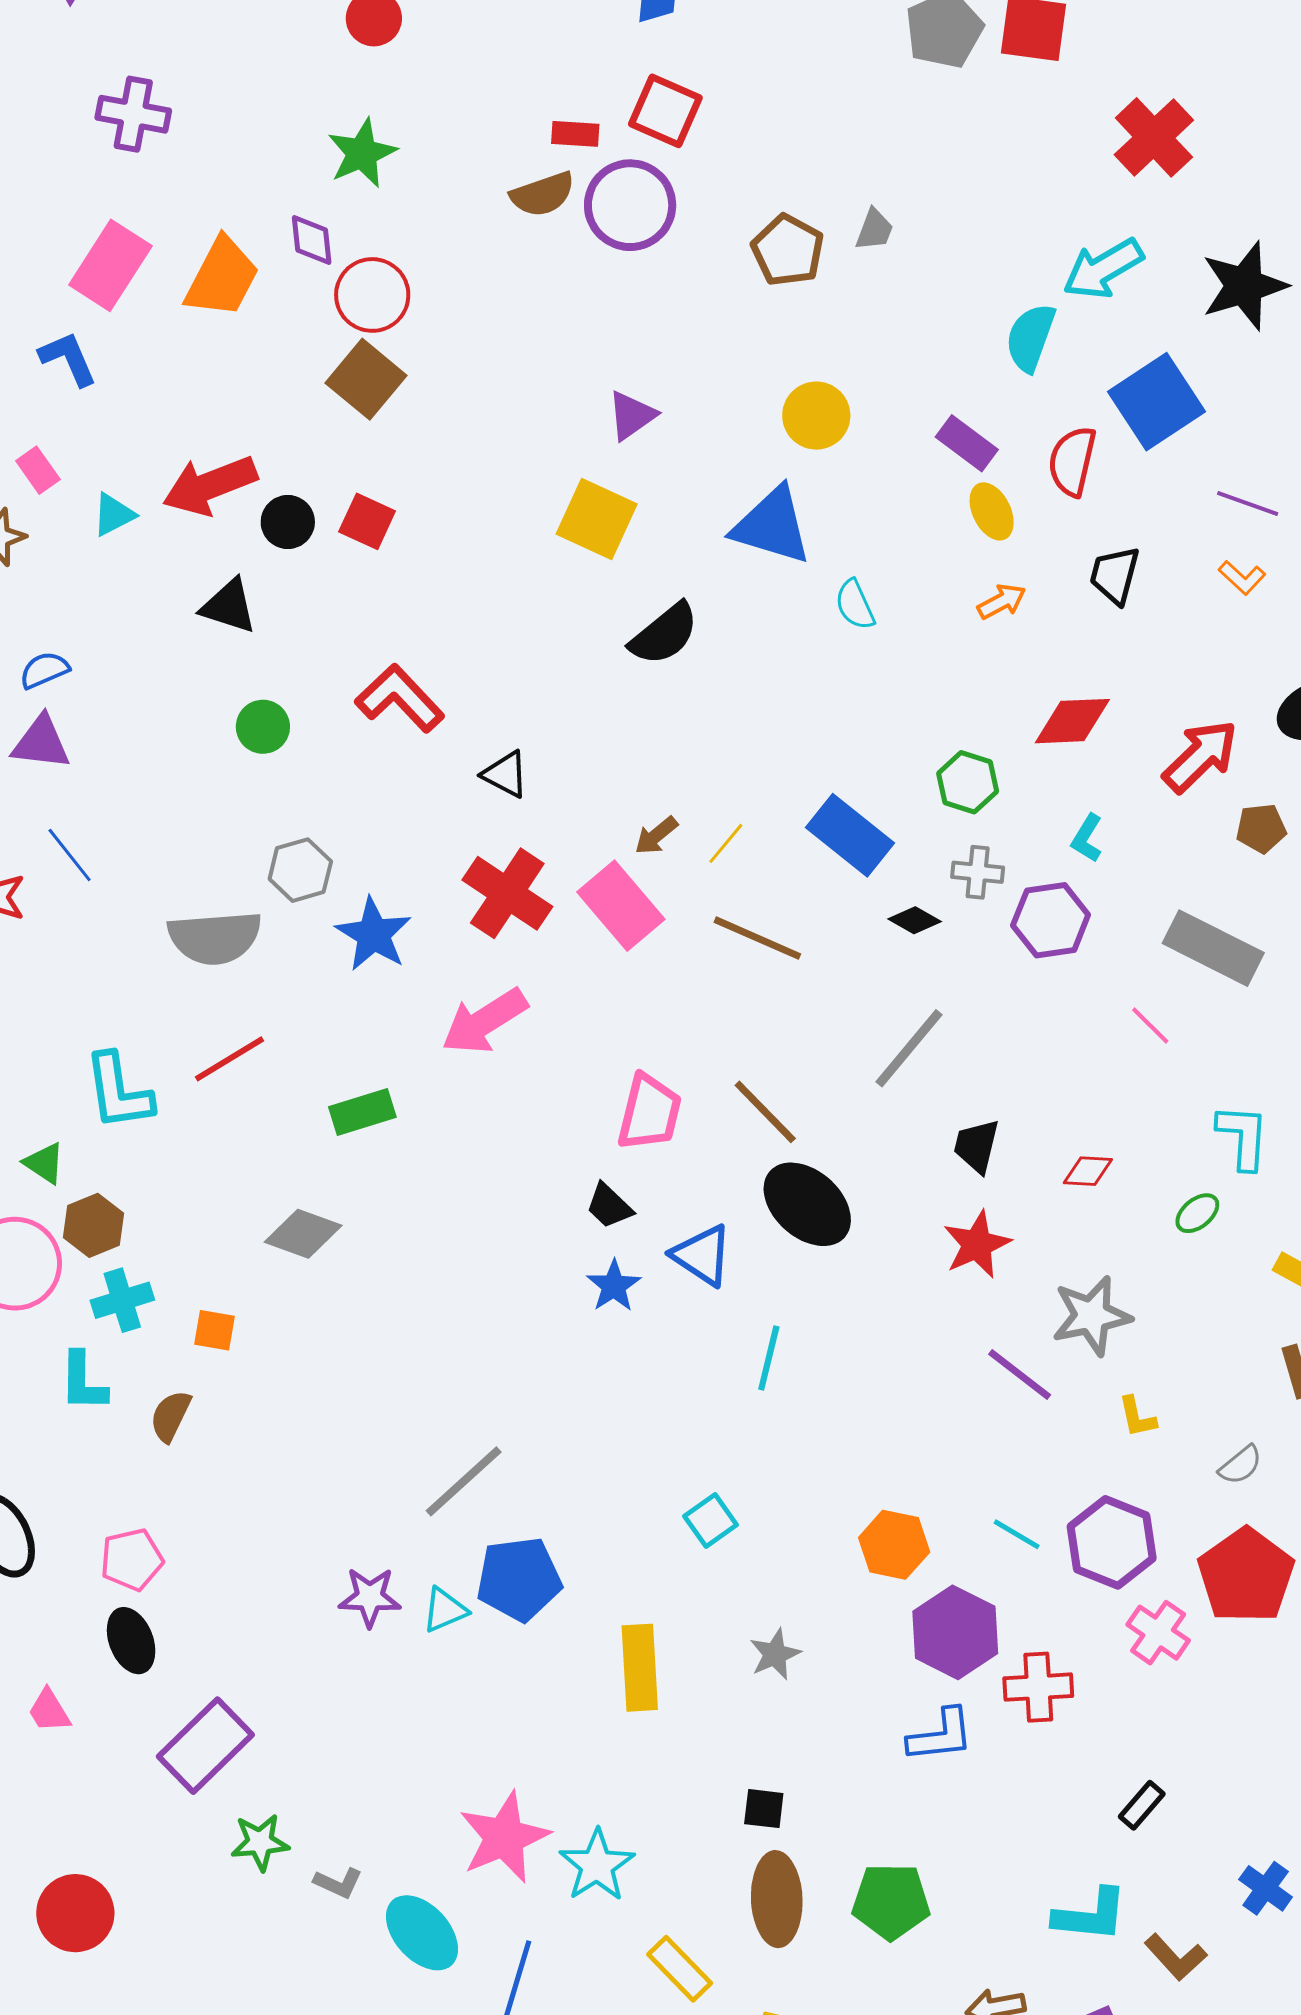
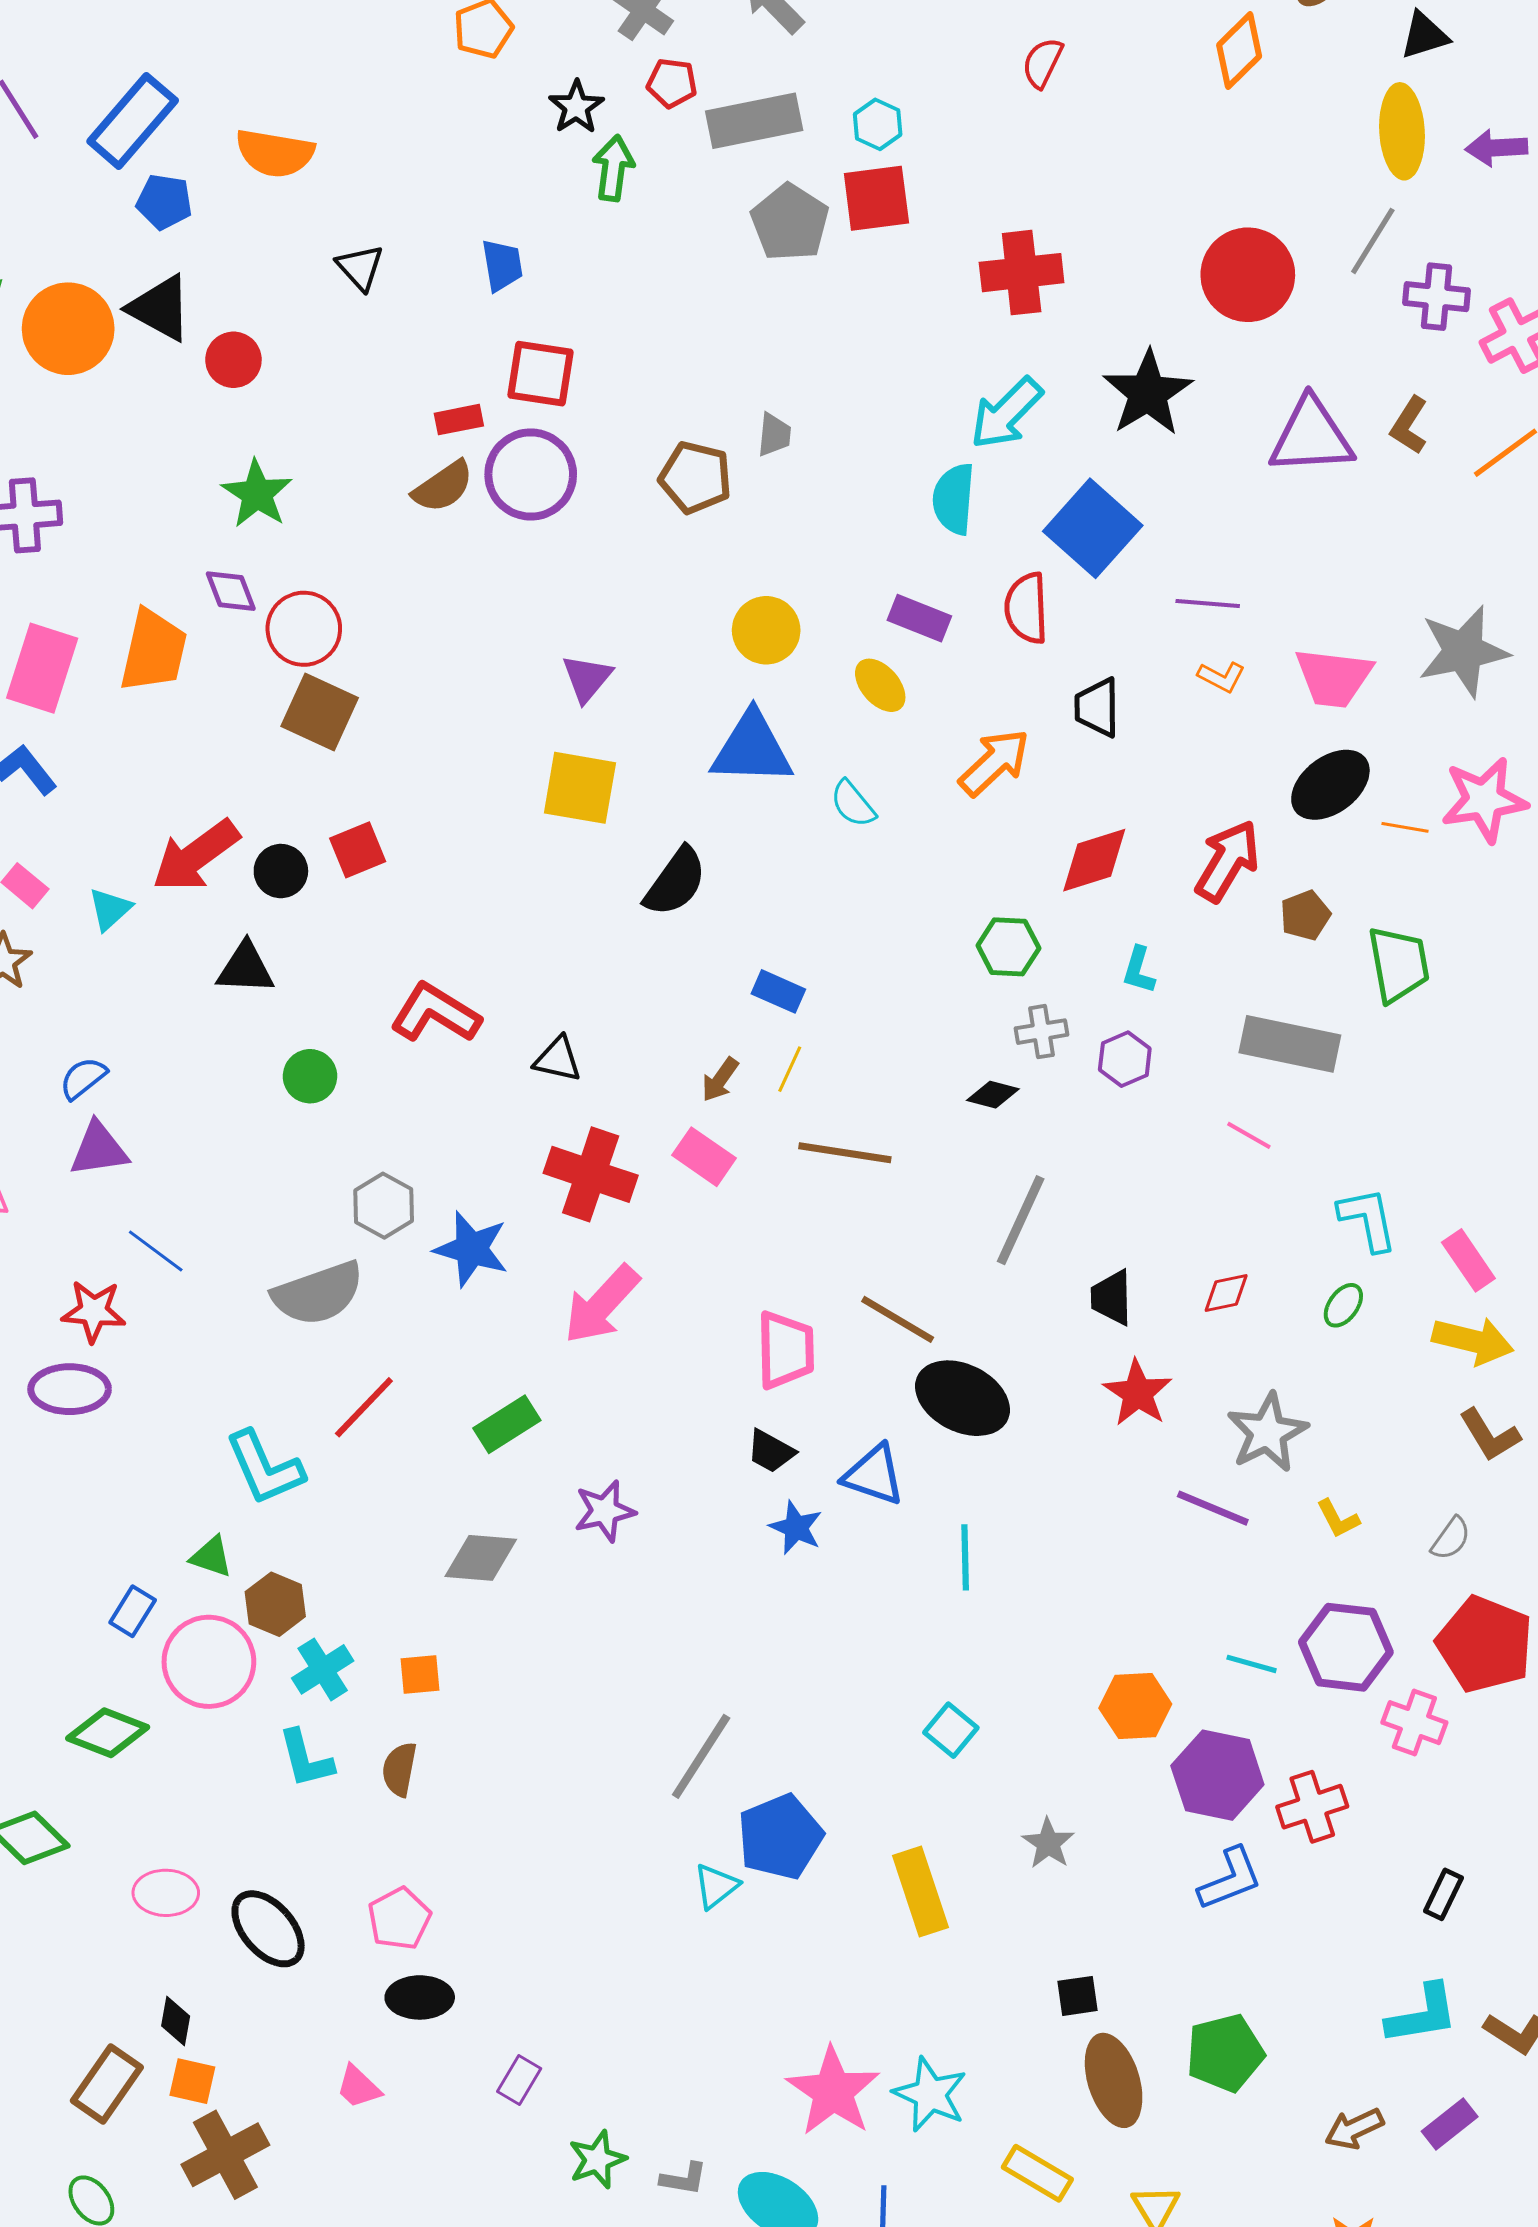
red cross: (1154, 137) -> (1022, 273), turned -38
yellow ellipse: (992, 511) -> (880, 685), moved
red square: (367, 521) -> (358, 850), turned -32
orange arrow: (1002, 601) -> (994, 762), size x1.6
blue rectangle: (850, 835) -> (778, 991), moved, size x0.6
pink rectangle: (621, 906) -> (704, 1157), size x0.7
purple hexagon: (1051, 920) -> (1125, 1059), size x0.7
purple star: (370, 1597) -> (605, 1511), moved
black ellipse: (131, 1641) -> (420, 1997), turned -54
purple rectangle: (205, 1746) -> (519, 2080), size x0.5

